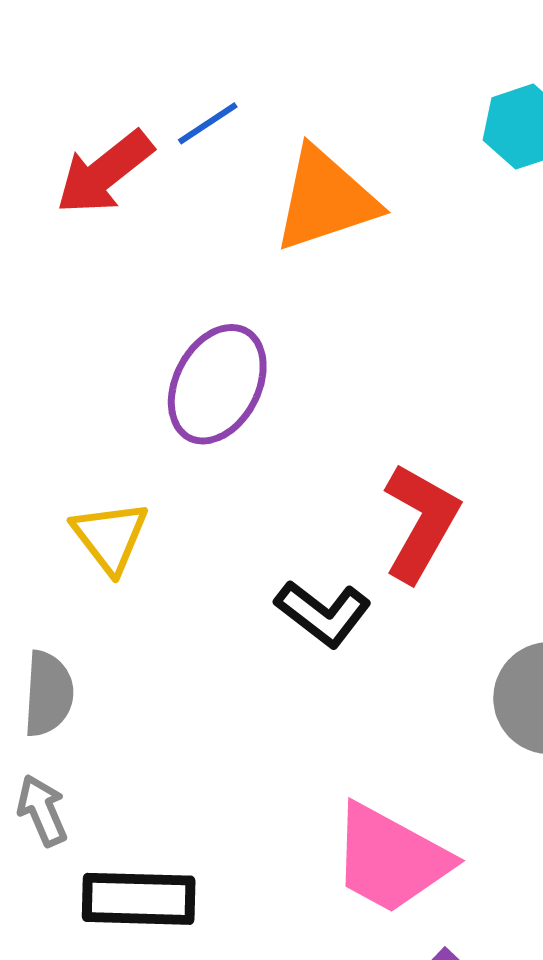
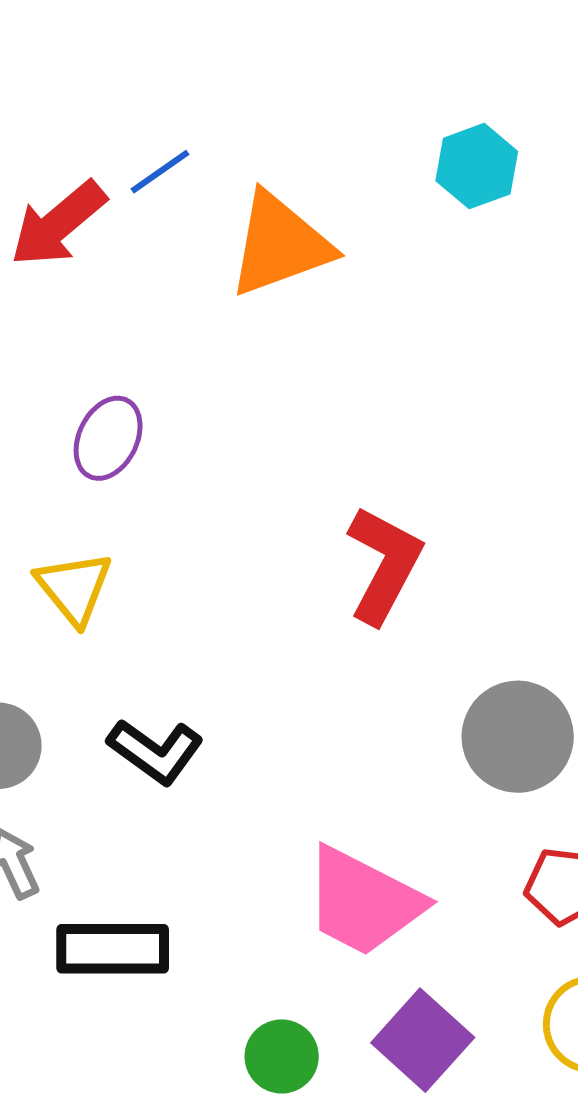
purple ellipse: (217, 384) -> (108, 438), moved, size x0.7
black L-shape: (323, 613) -> (156, 751), moved

